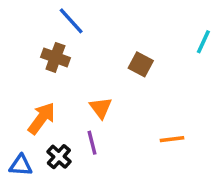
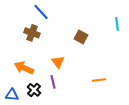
cyan line: (203, 42) -> (117, 24), turned -32
orange arrow: (42, 118) -> (24, 68), turned -102

